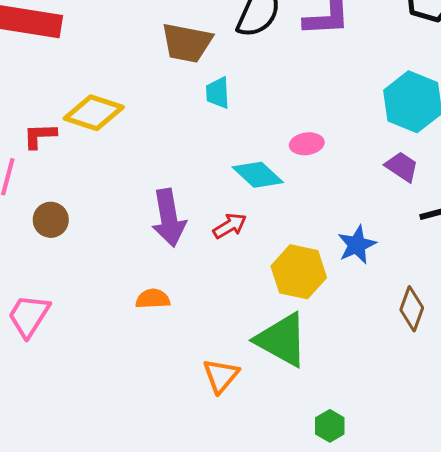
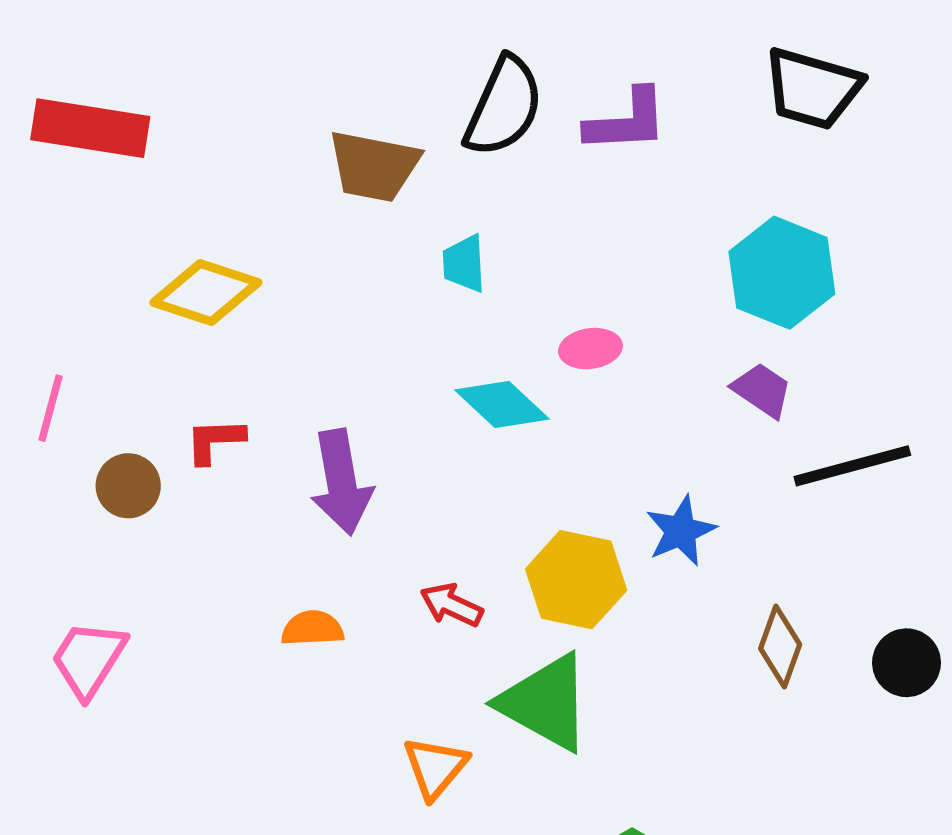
cyan trapezoid: (218, 93) -> (464, 264), moved
red L-shape: (40, 136) -> (215, 441), moved
red arrow: (230, 226) -> (451, 605), moved, turned -124

